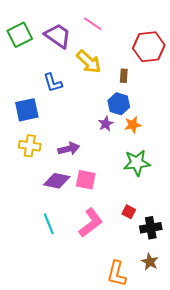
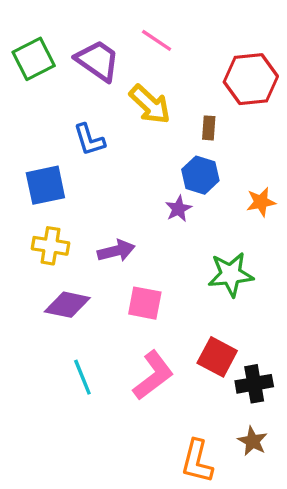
orange star: (133, 125) -> (261, 202), moved
purple diamond: (57, 181) -> (67, 305), moved
red square: (129, 212) -> (217, 357), size x1.6

